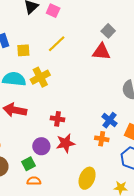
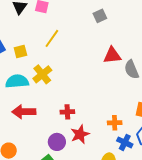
gray square: (108, 31) -> (100, 16), turned 32
red triangle: (101, 52) -> (112, 55), moved
blue cross: (110, 120) -> (125, 142), moved

